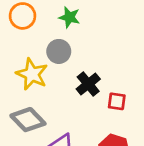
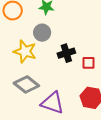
black cross: (88, 84) -> (66, 53), turned 30

